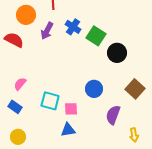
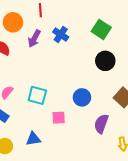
green square: (96, 36) -> (101, 29), moved
cyan square: (50, 101) -> (37, 95), moved
blue triangle: (68, 130) -> (33, 139), moved

